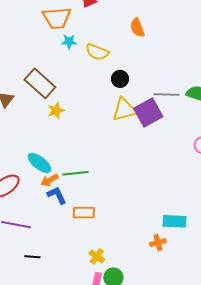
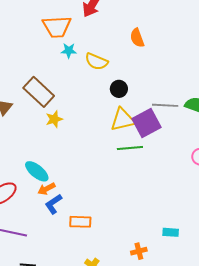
green line: (76, 173) -> (130, 148), moved
blue L-shape: (57, 195) -> (53, 204), turned -100
cyan rectangle: (175, 221) -> (171, 232), size x0.7
orange cross: (158, 243) -> (139, 251), moved

